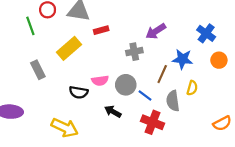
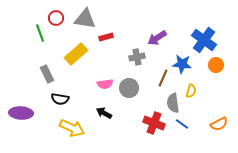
blue cross: (206, 33) -> (204, 40), size x1.4
black semicircle: (79, 92) -> (60, 99), moved
blue line: (145, 96) -> (182, 124), moved
black arrow: (113, 112) -> (104, 113), moved

